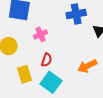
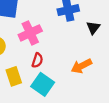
pink cross: (41, 34) -> (30, 33), size x1.5

